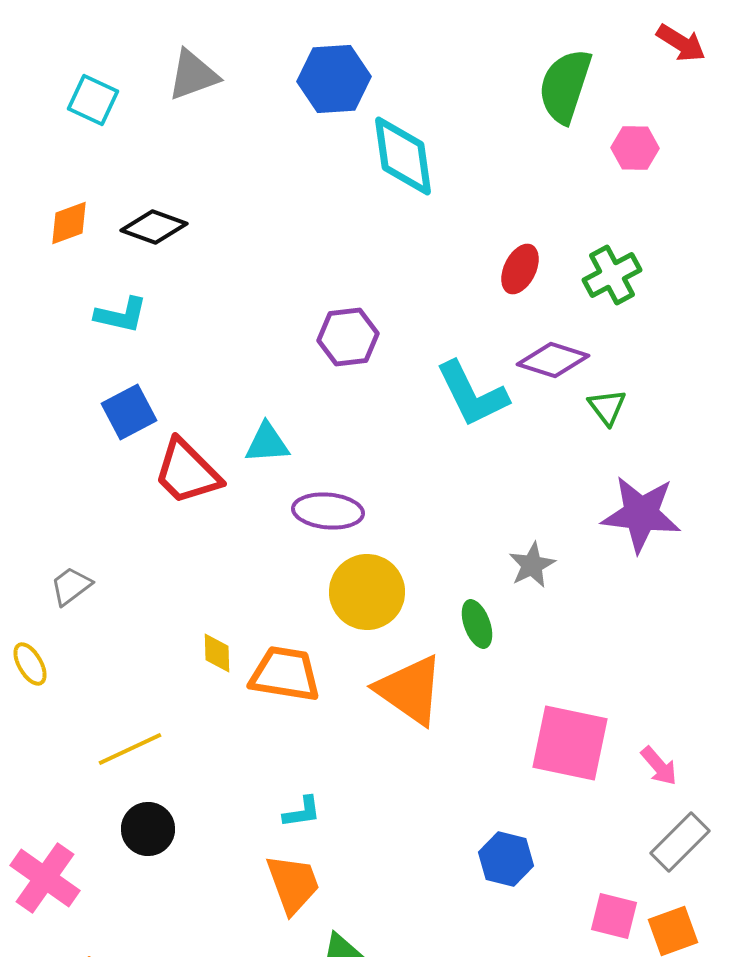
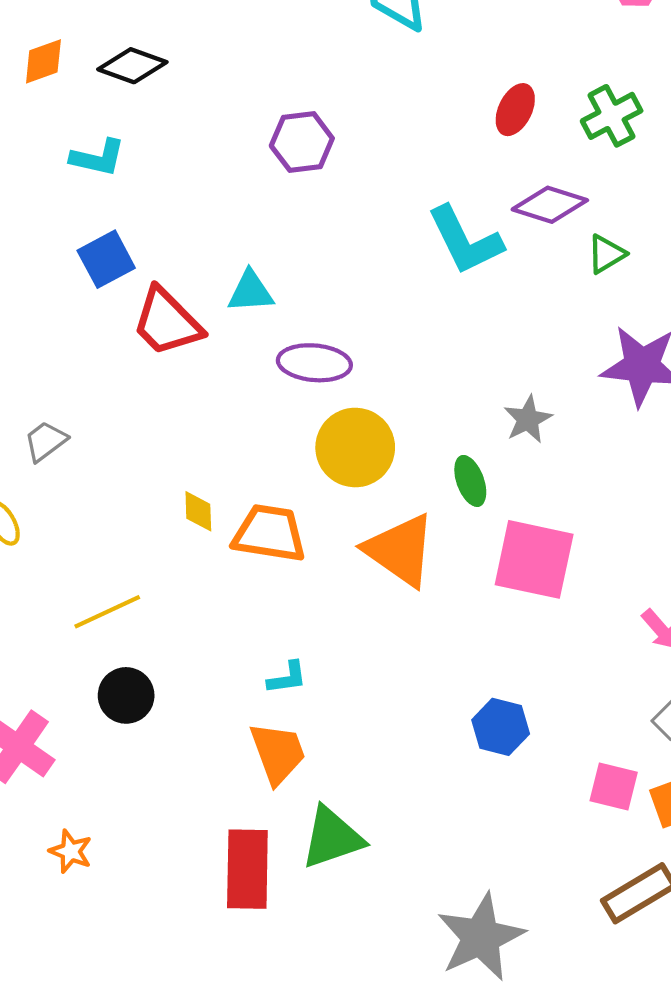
purple hexagon: (348, 337) -> (302, 142), moved
green triangle: (607, 407) -> (606, 254), turned 36
pink square: (570, 743) -> (534, 559), moved

